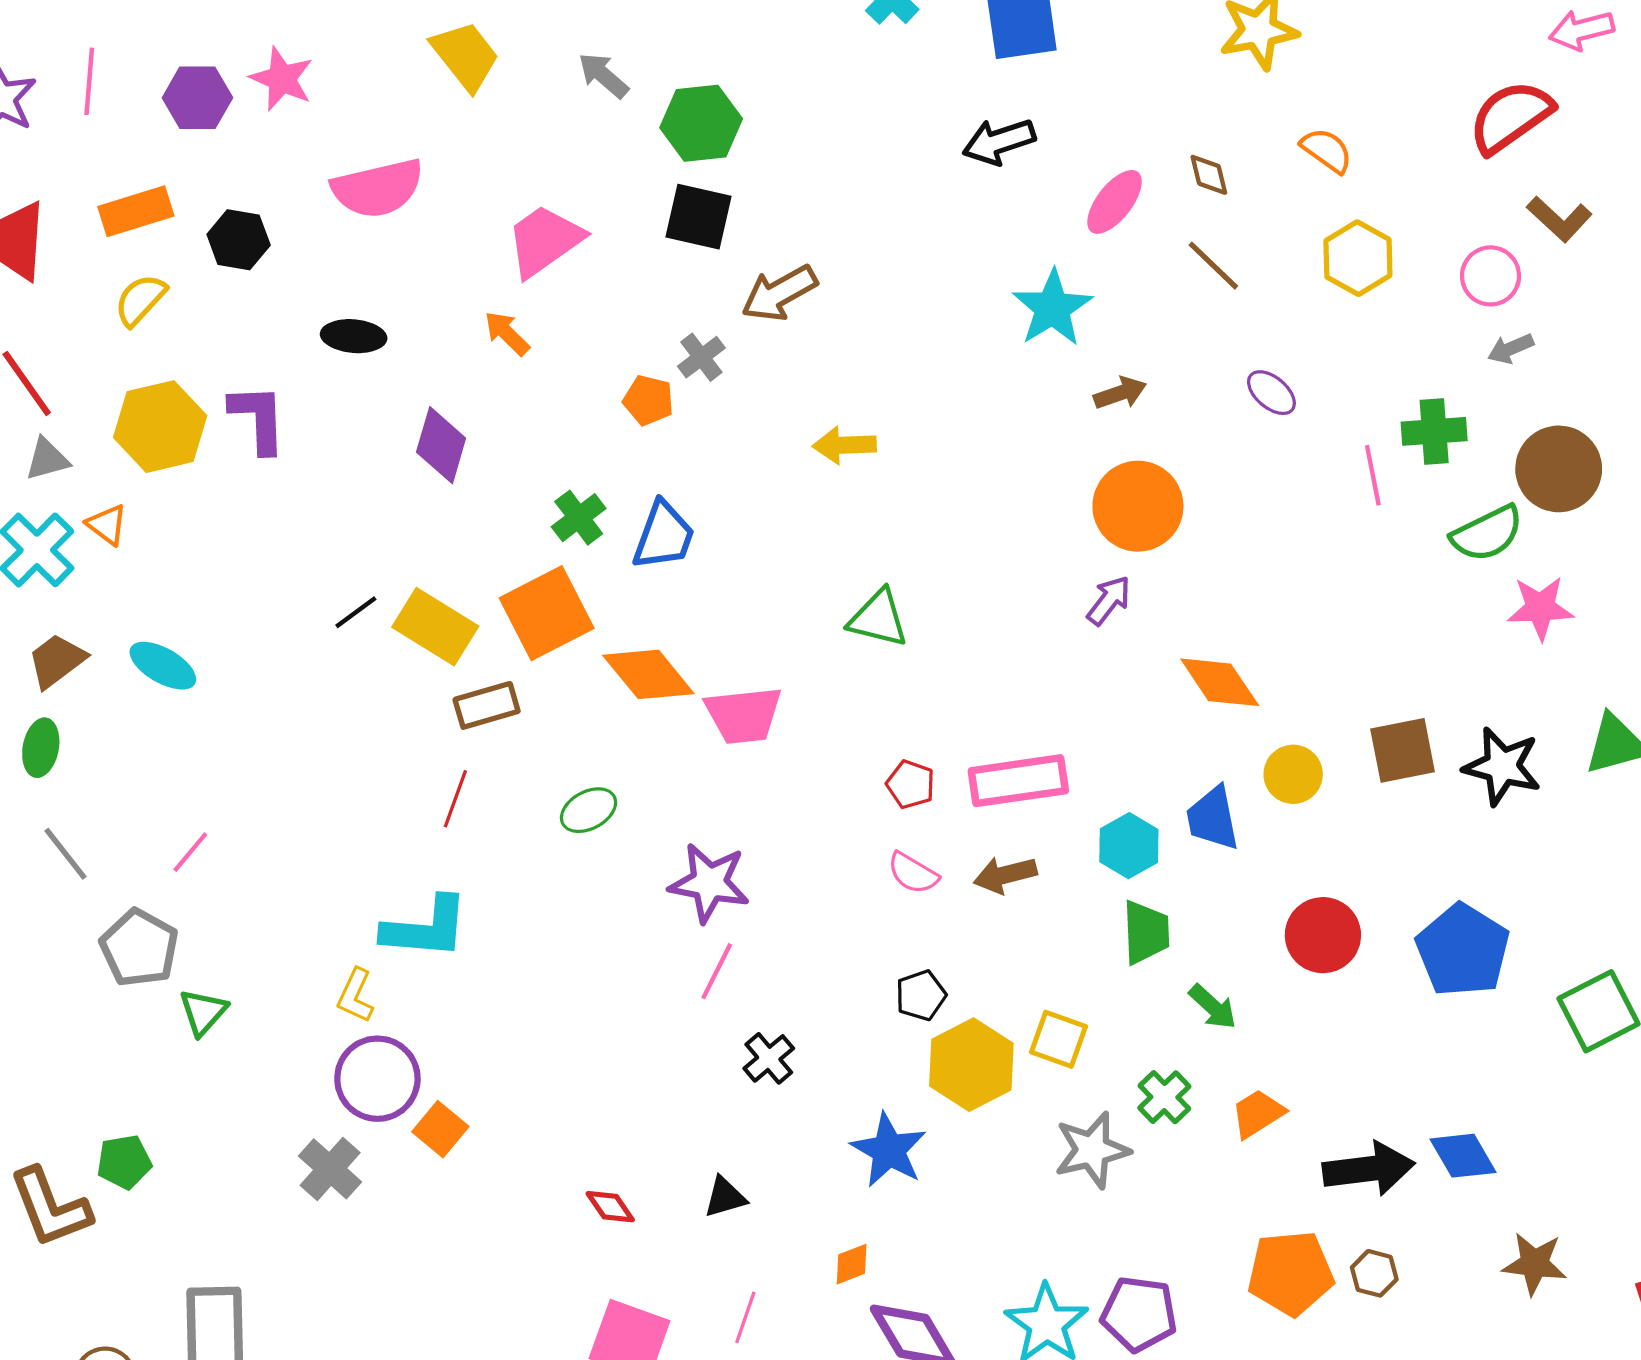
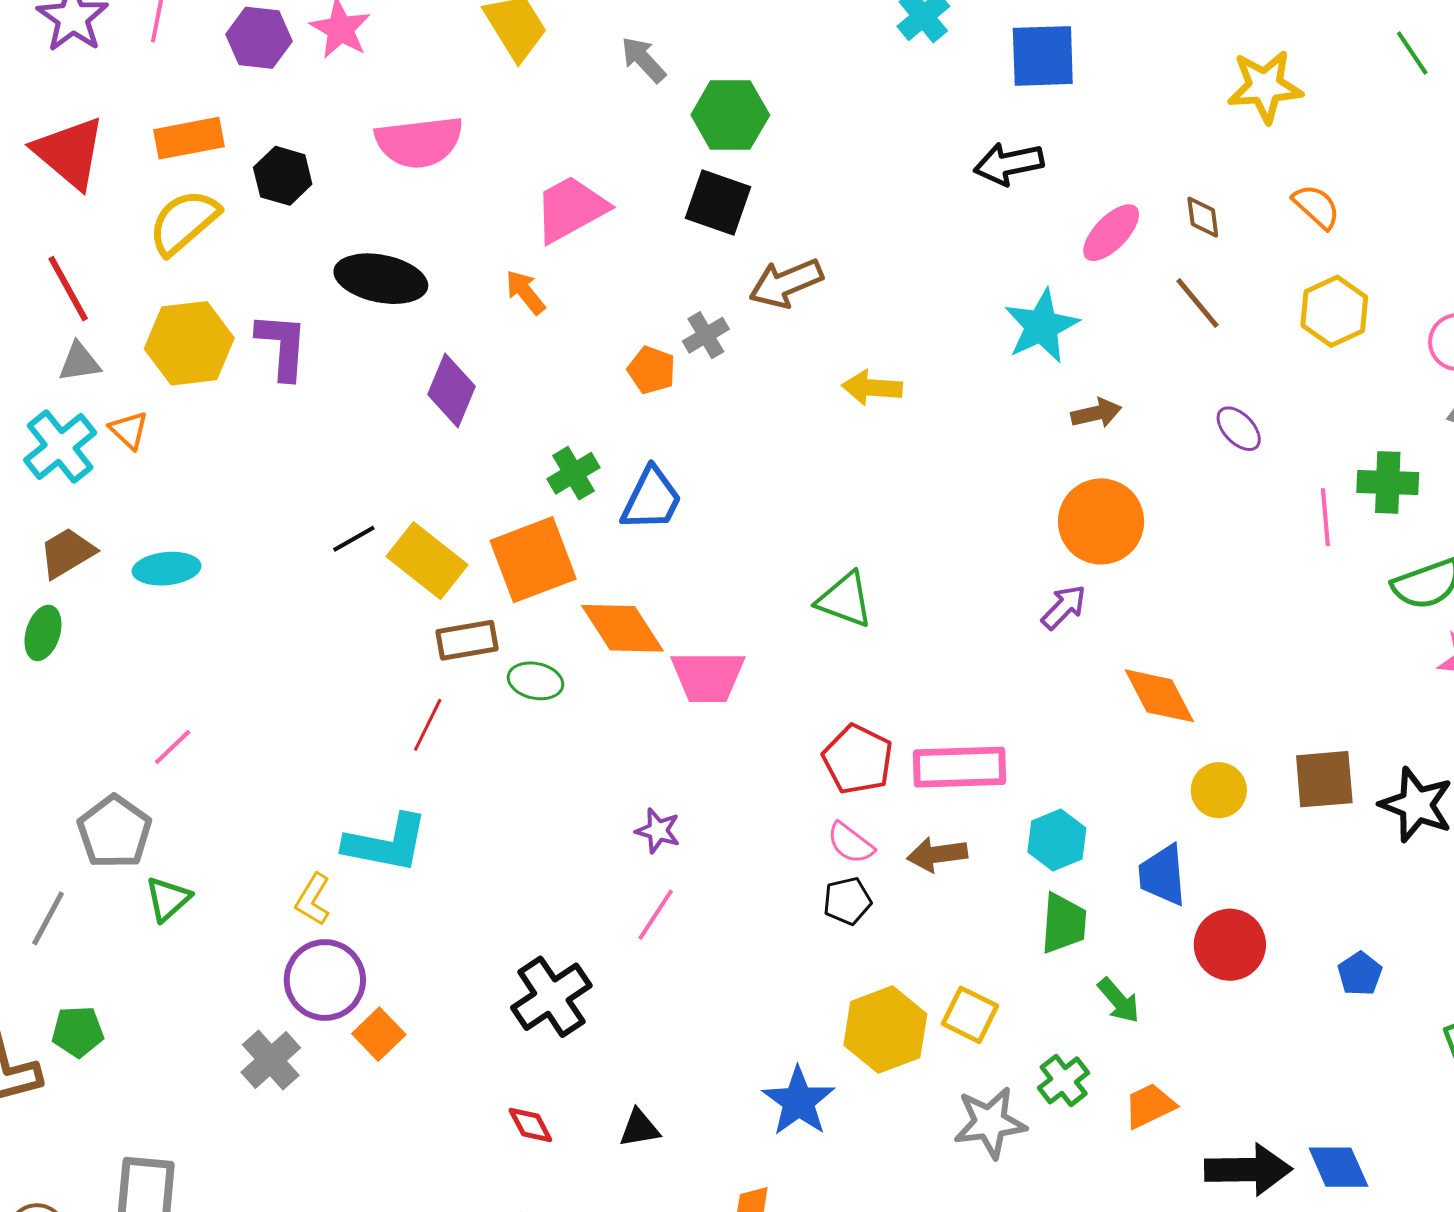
yellow semicircle: (140, 300) -> (184, 222), size x1.4
black ellipse: (354, 336) -> (381, 279), size x1.5
yellow arrow: (844, 445) -> (872, 388), moved
cyan ellipse: (163, 666) -> (167, 569), turned -42
red pentagon: (911, 784) -> (858, 759), size x1.5
green ellipse: (589, 810) -> (535, 681), moved, turned 34
blue trapezoid: (1213, 818) -> (1163, 875), moved
gray line: (66, 854) -> (48, 918), moved, turned 60
purple star: (709, 883) -> (658, 831), size x0.6
blue pentagon: (1463, 950) -> (1360, 974), size x0.5
black pentagon: (921, 995) -> (847, 901), moved
black cross: (769, 1058) -> (551, 997), moved, size x1.6

